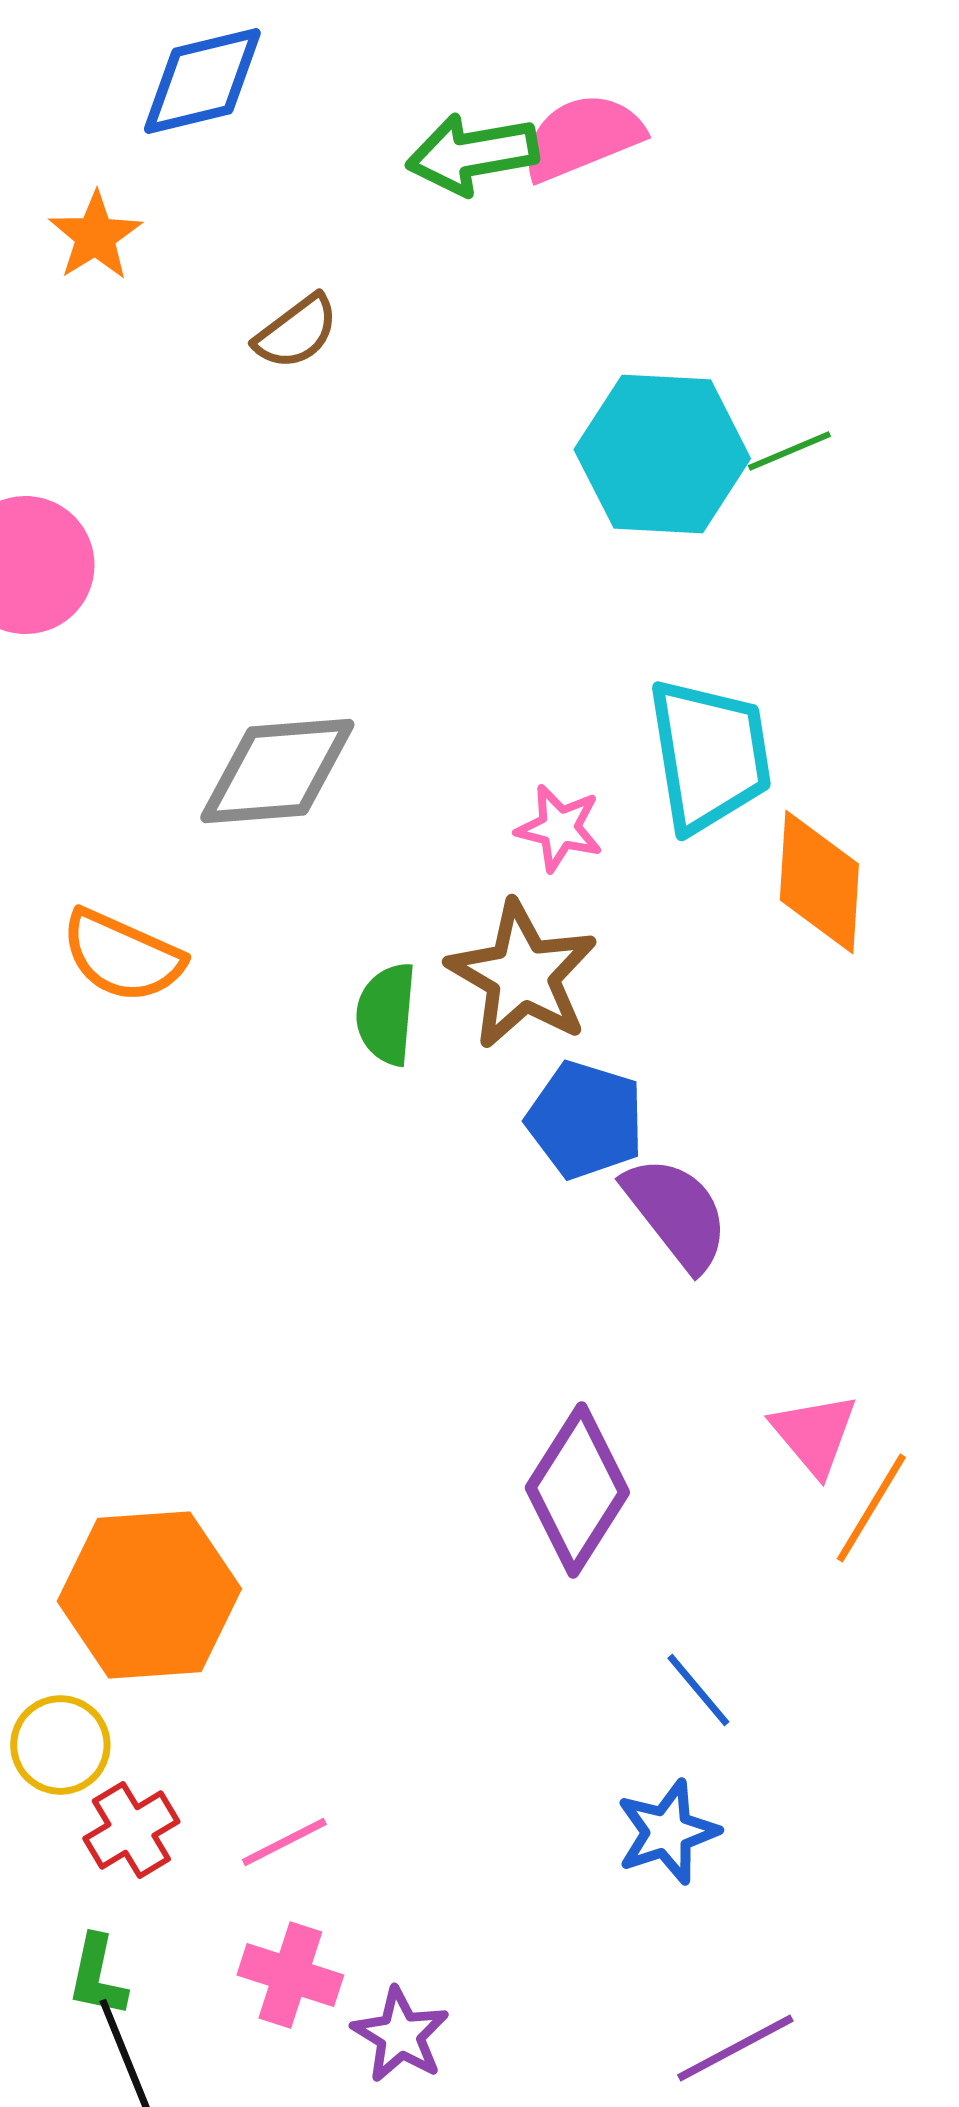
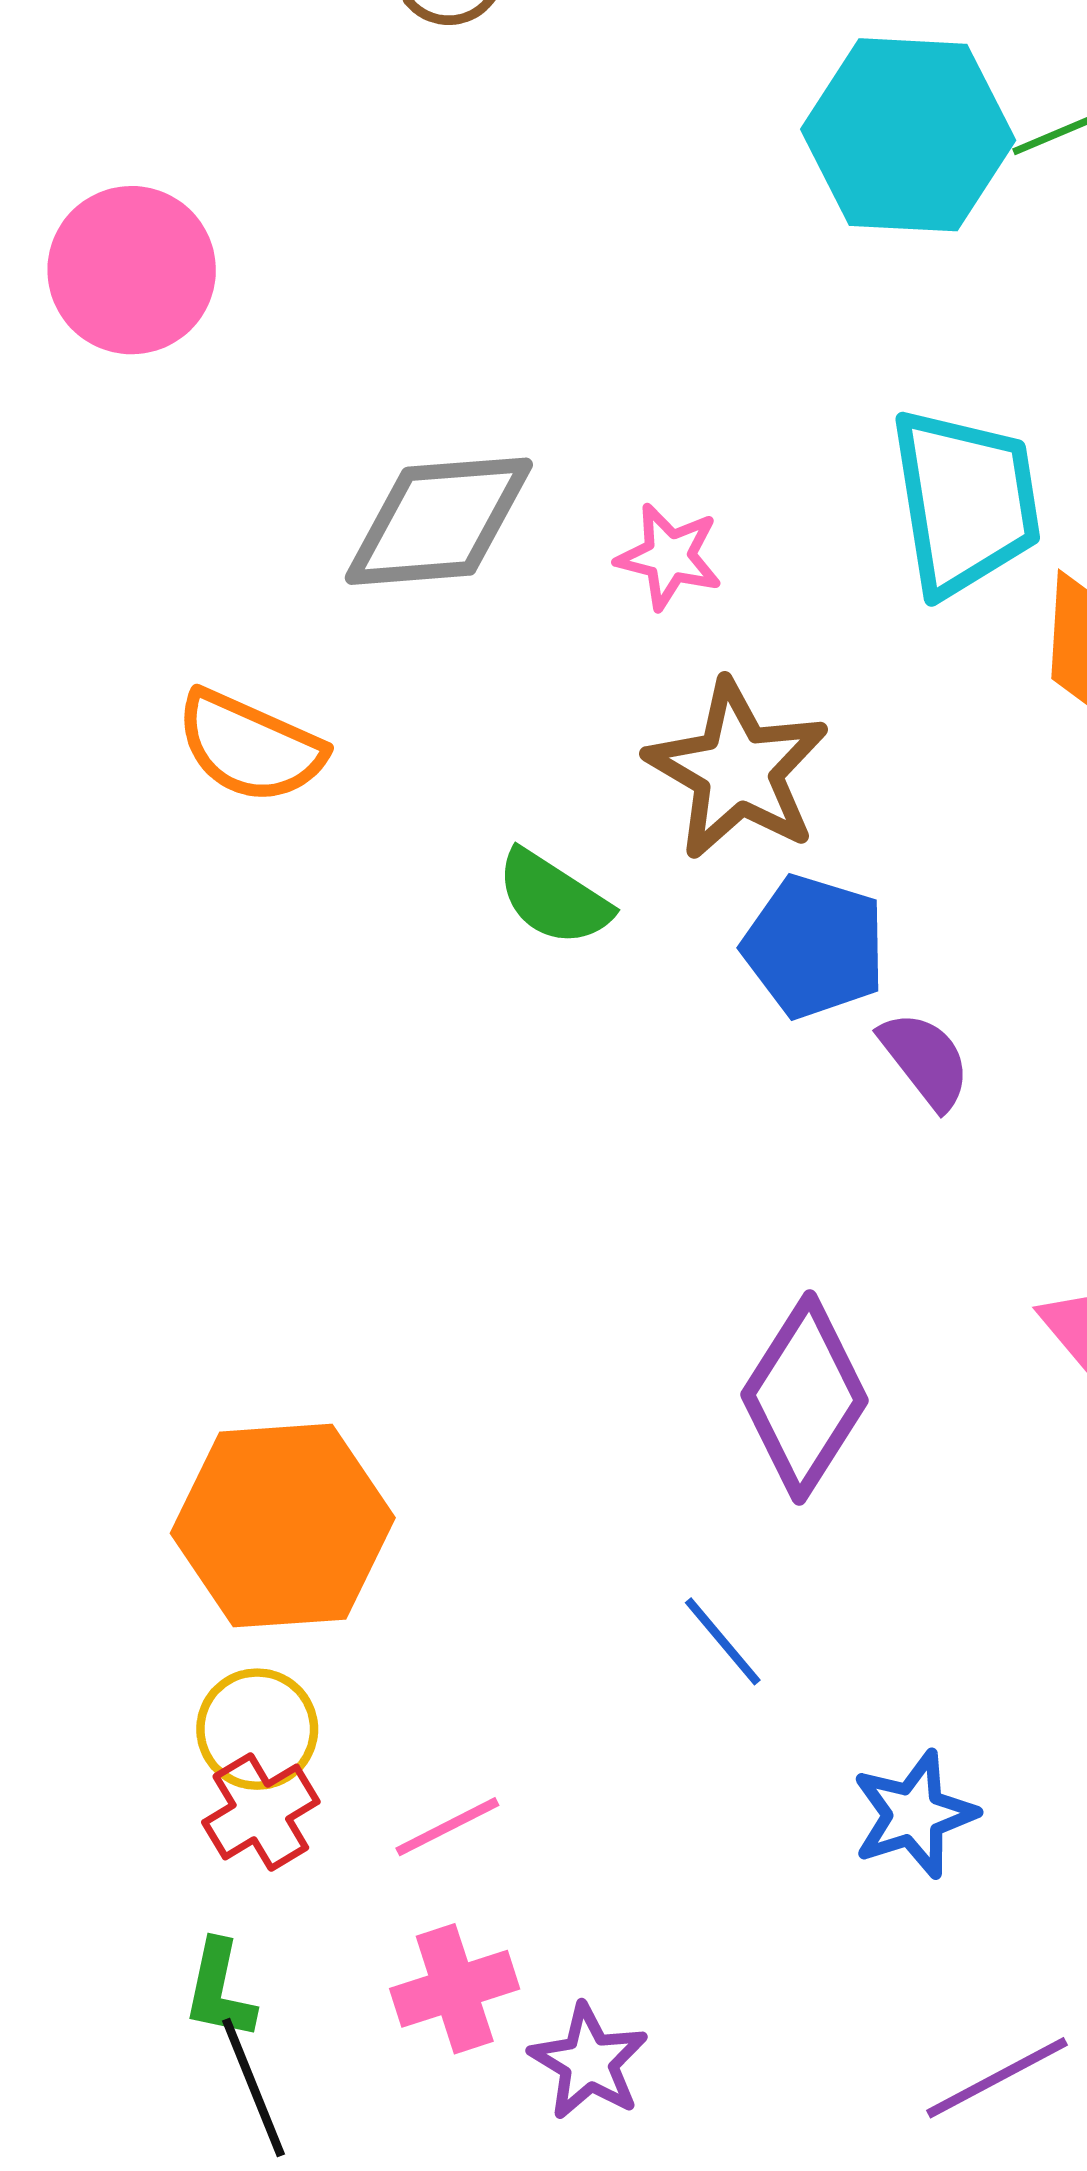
pink star: (559, 828) -> (669, 557), moved
green semicircle: (386, 1014) -> (553, 898), moved, turned -62
purple semicircle: (676, 1213) -> (925, 1060), size x0.7
blue line: (698, 1690) -> (723, 1641), moved
yellow circle: (60, 1745) -> (257, 1729), moved
pink cross: (290, 1975) -> (455, 1989), turned -36

